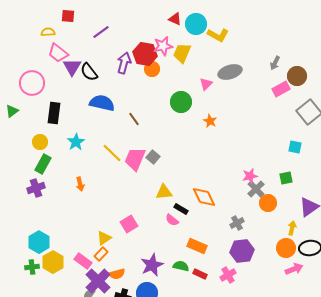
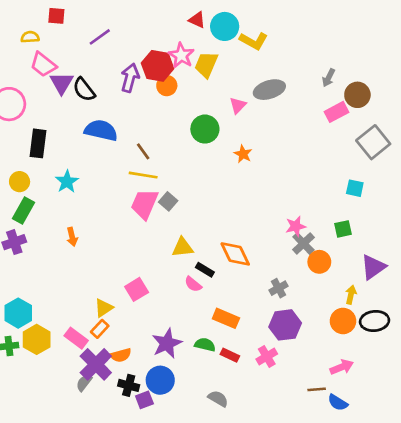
pink star: (163, 46) -> (181, 55), turned -30
yellow line: (112, 153) -> (143, 175), moved, turned -35
pink arrow: (294, 269) -> (342, 367), moved

